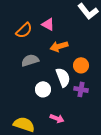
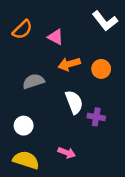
orange semicircle: (24, 30) -> (22, 30), moved
orange circle: (81, 65) -> (101, 69), moved
white circle: (43, 89) -> (24, 126), moved

